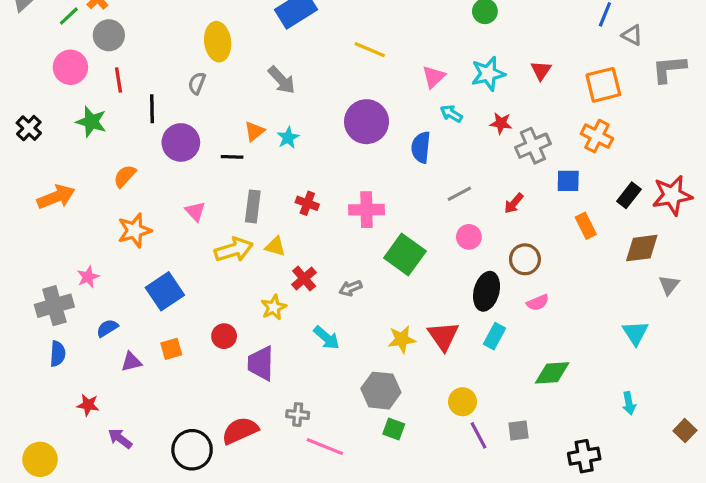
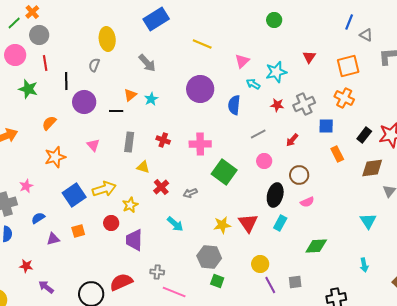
cyan star: (488, 74) -> (276, 72), moved
red star: (501, 123) -> (277, 105), moved
yellow arrow: (234, 250) -> (104, 189), moved
yellow star: (274, 307) -> (130, 205), moved

